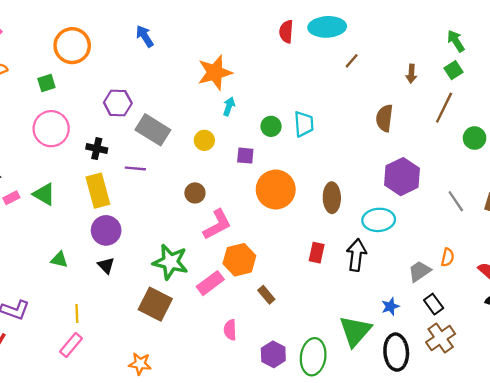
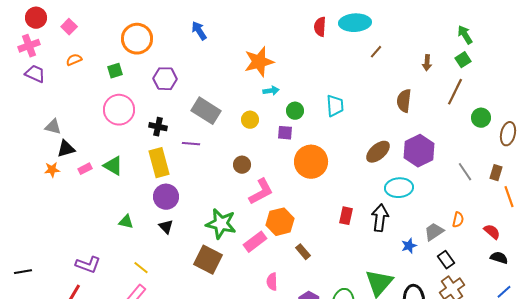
purple hexagon: (118, 103) -> (165, 79), moved
cyan arrow: (229, 106) -> (271, 91), turned 63
green circle: (271, 126) -> (295, 111), moved
brown ellipse: (332, 198) -> (378, 152), moved, turned 50
blue star: (390, 306) -> (409, 246), moved
yellow line: (77, 313) -> (141, 268), turned -49

